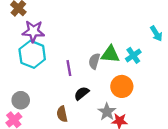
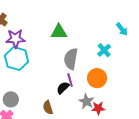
green triangle: (110, 54) -> (59, 32), moved
gray semicircle: (94, 61) -> (71, 59), size x1.5
purple line: (69, 68) -> (70, 80), moved

